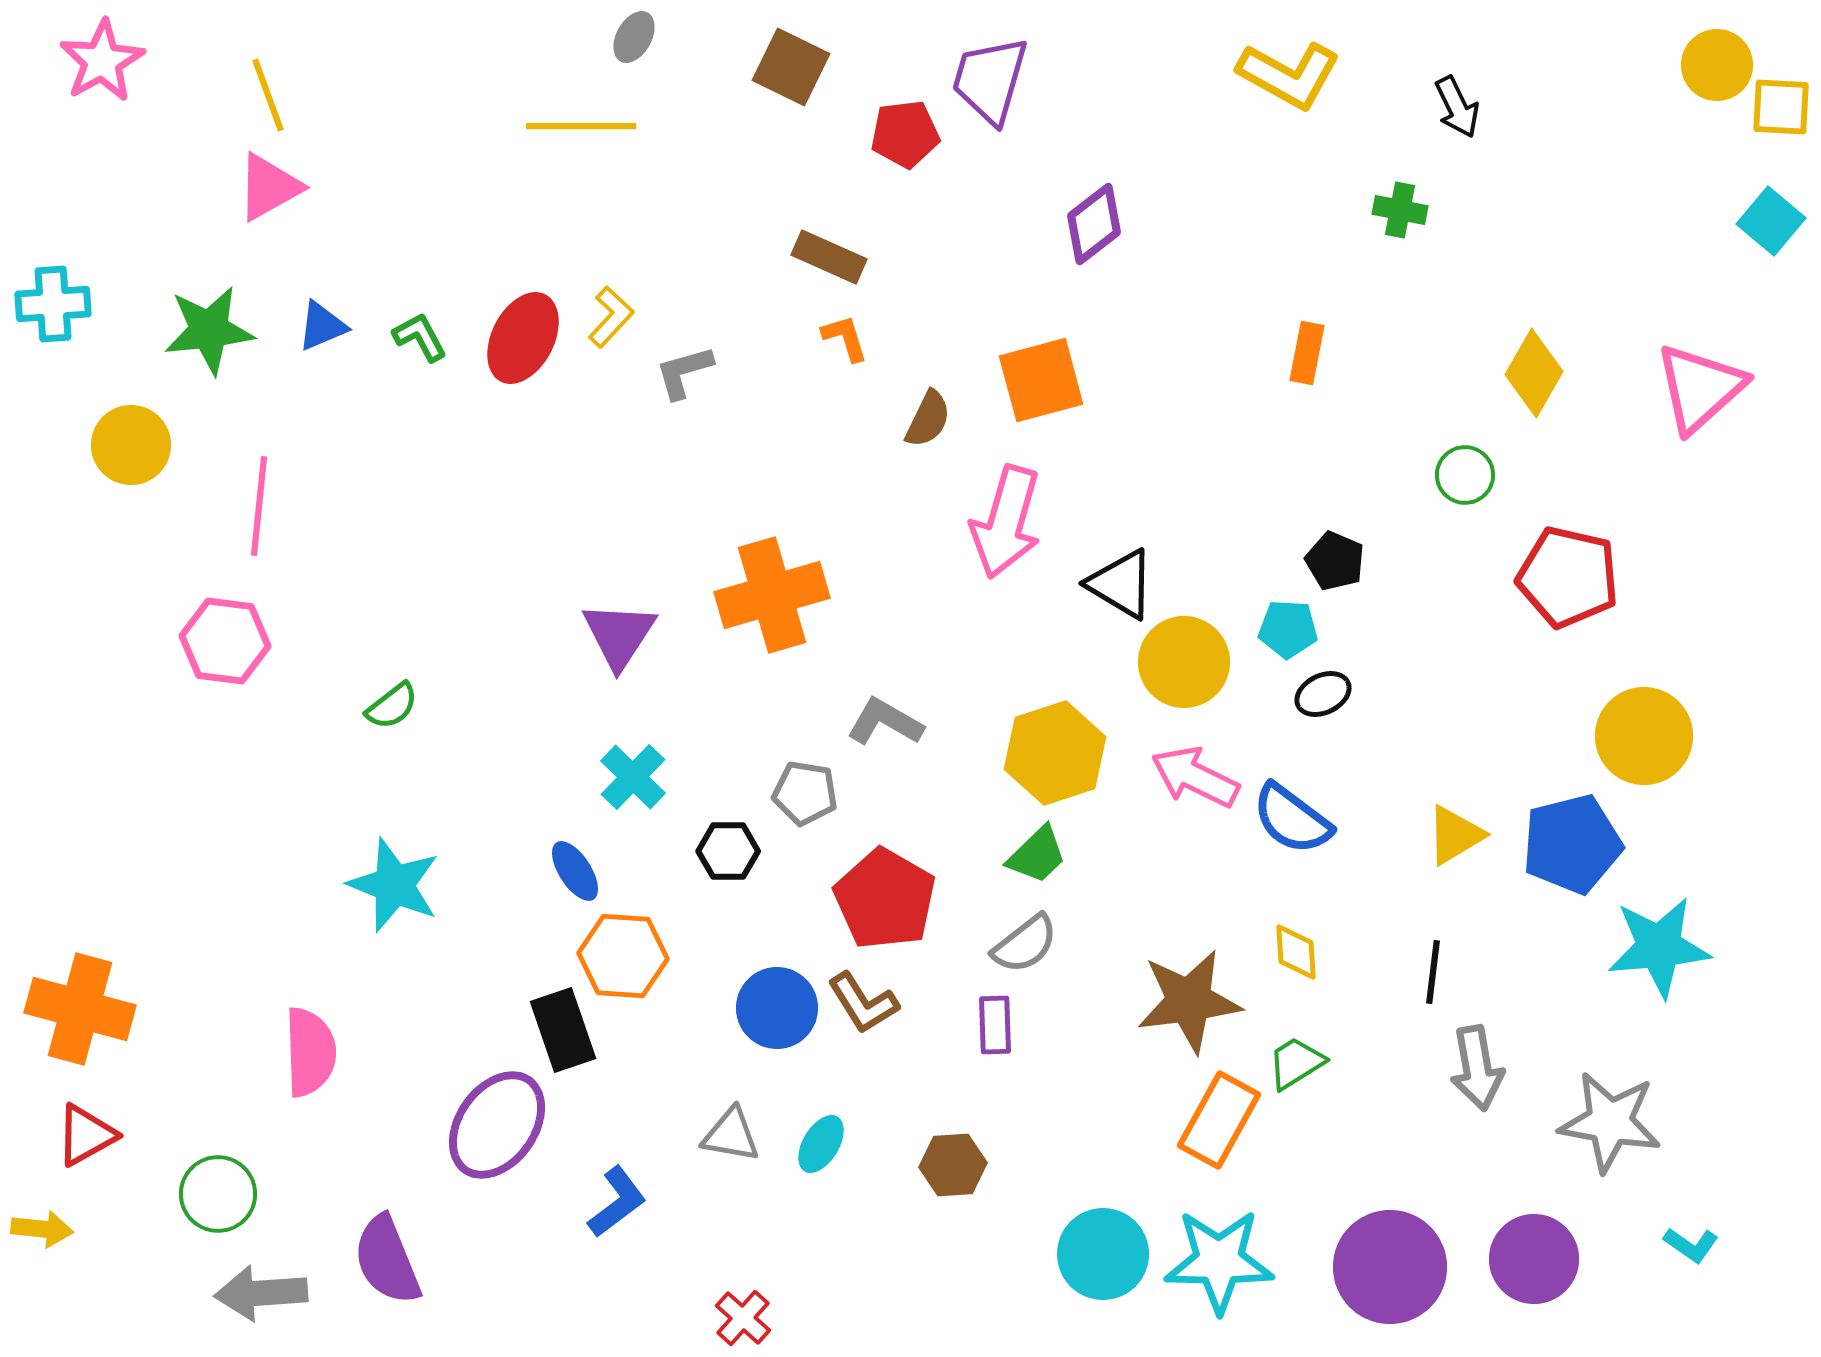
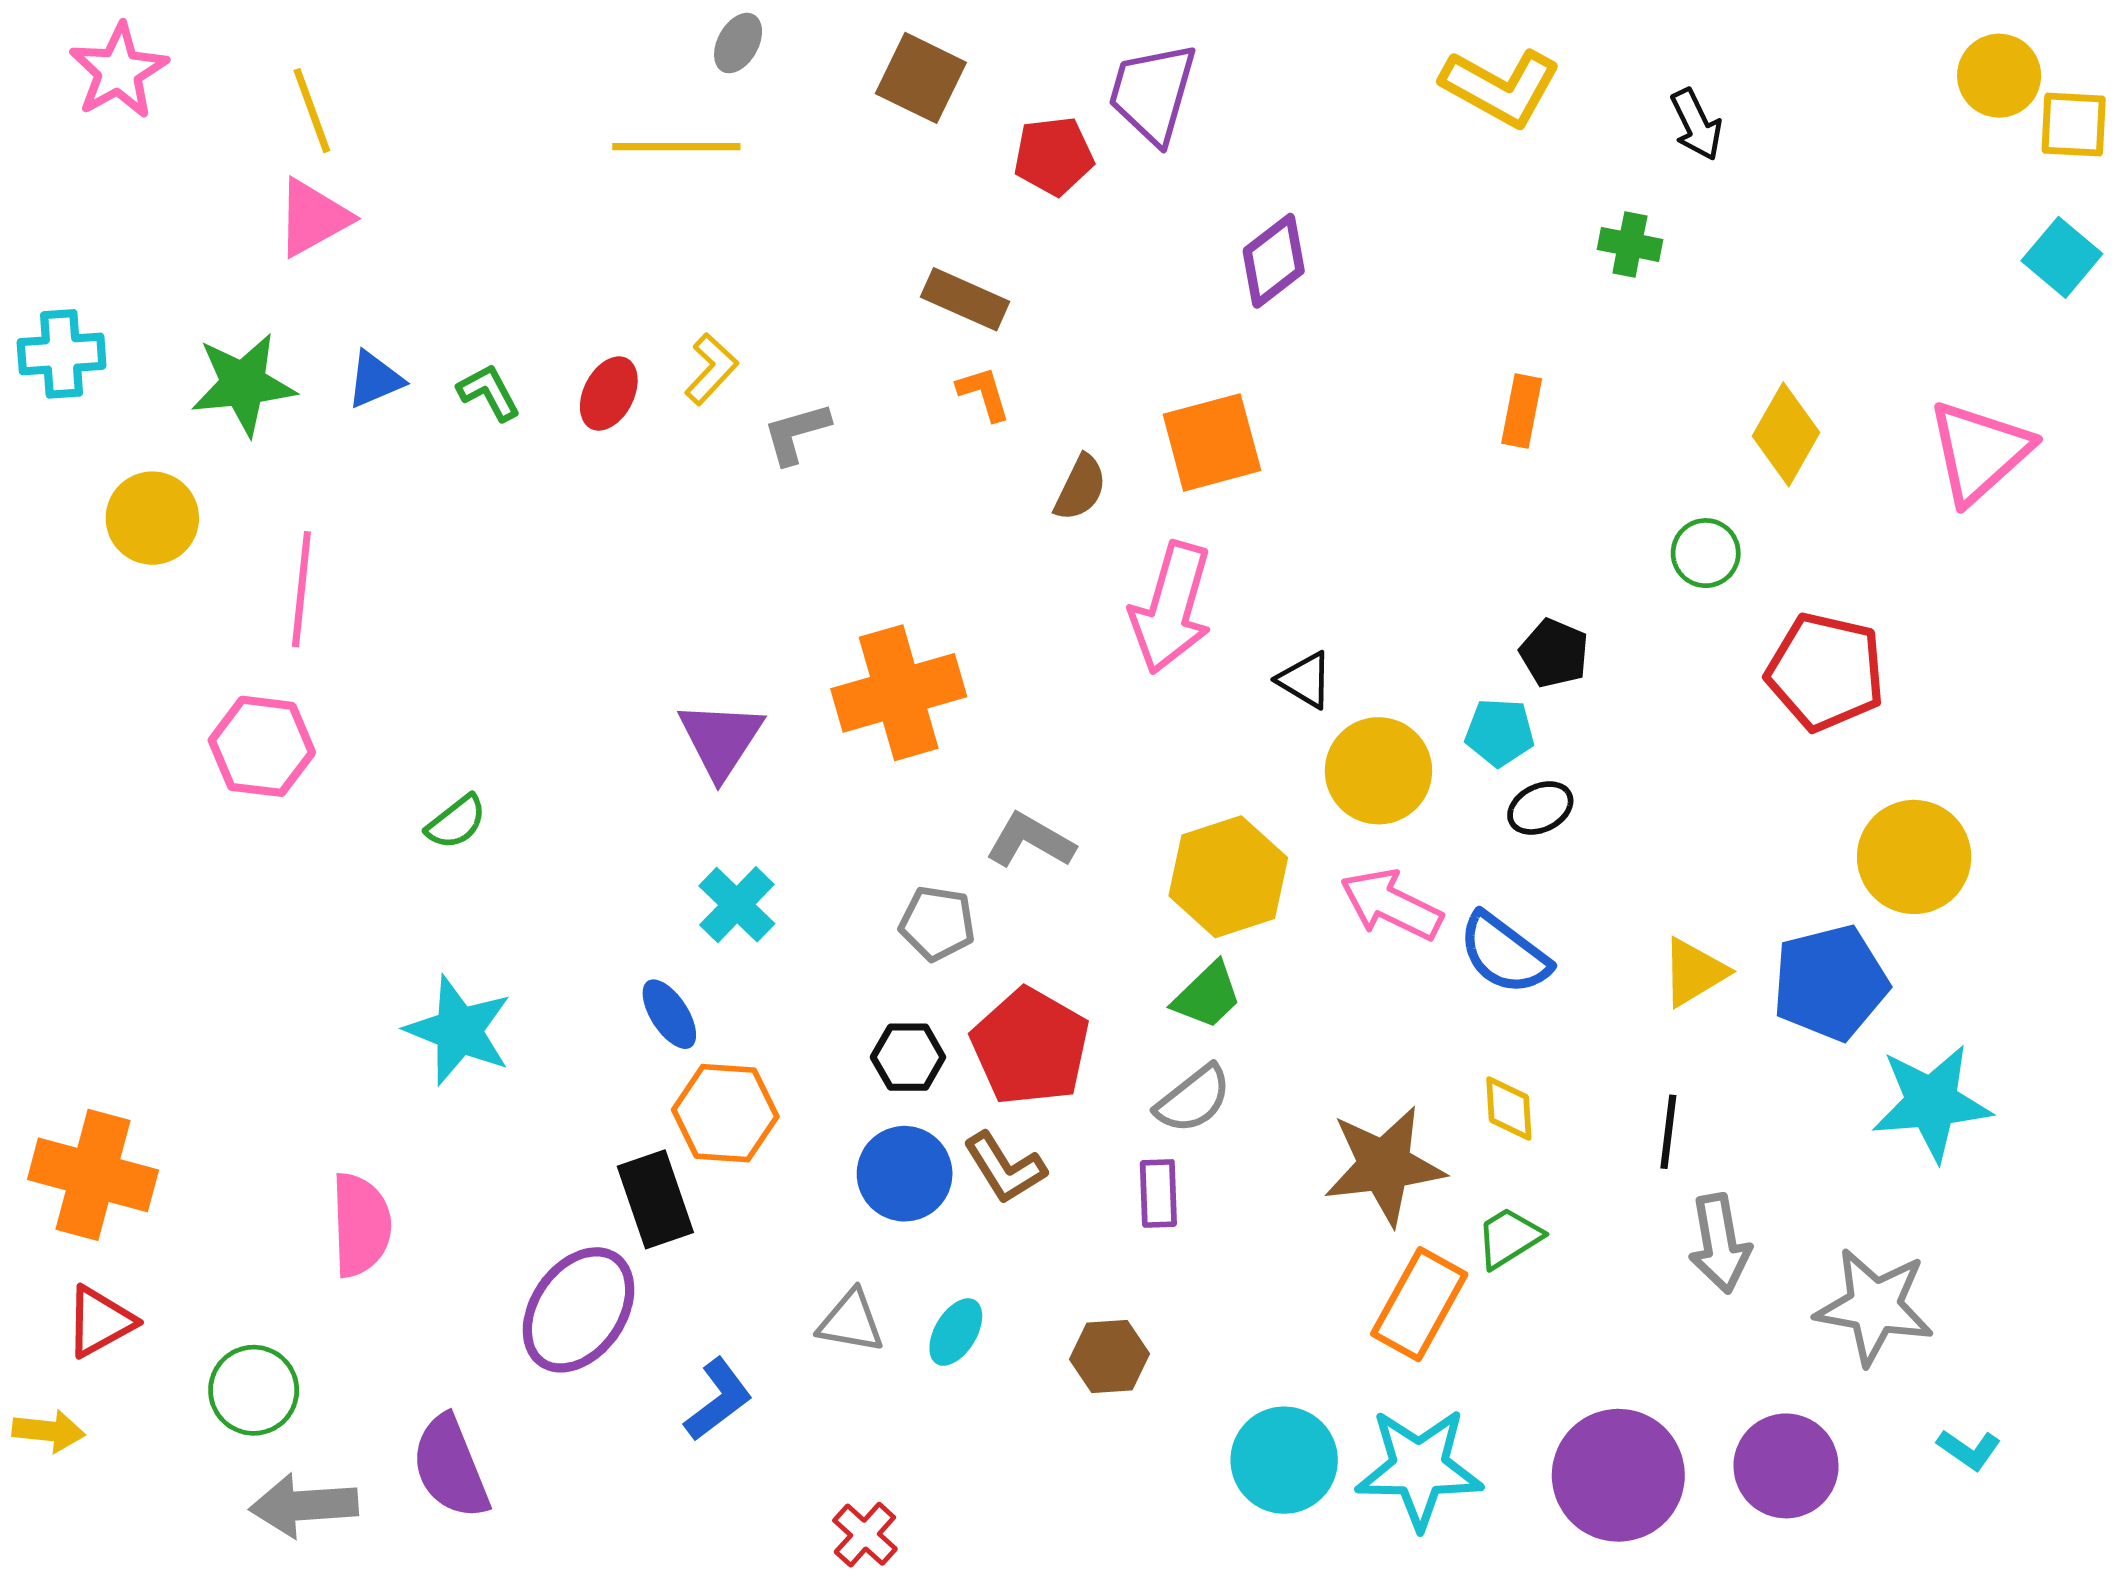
red ellipse: (523, 338) -> (609, 394), size x0.7
black triangle: (1121, 584) -> (1305, 680), size x0.7
black hexagon: (728, 851) -> (908, 1057), moved

